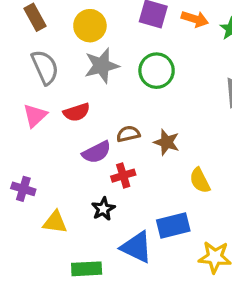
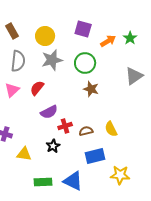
orange arrow: (195, 19) -> (108, 41), moved, turned -49
gray semicircle: (45, 67) -> (18, 61), turned 30
red semicircle: (77, 112) -> (37, 88), turned 147
brown semicircle: (128, 134) -> (86, 131), moved
brown star: (167, 142) -> (91, 89), moved
blue triangle: (137, 247) -> (73, 181), moved

